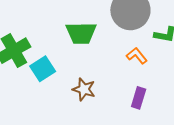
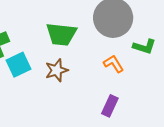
brown star: (84, 89) -> (57, 70), moved, turned 30

